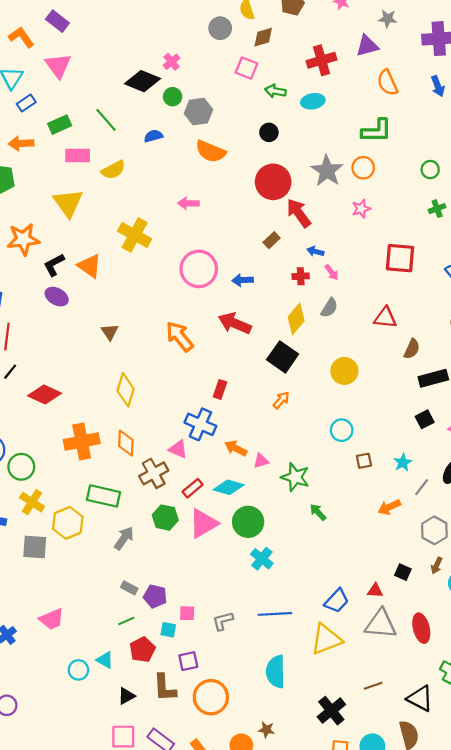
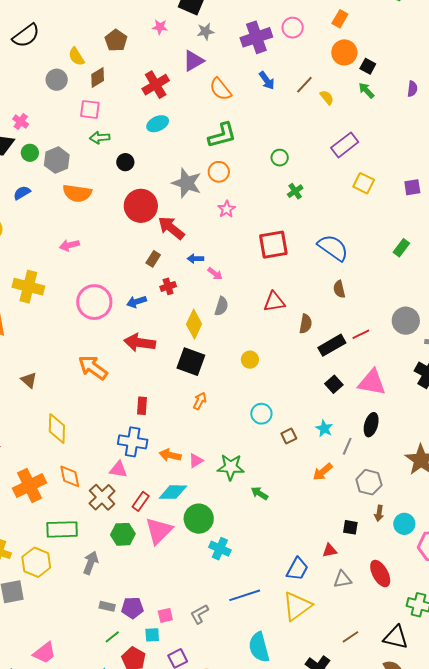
green arrow: (275, 91) -> (100, 138), moved
red cross: (301, 276) -> (168, 286), moved
yellow circle: (344, 371) -> (250, 360), size x0.7
gray triangle: (381, 624) -> (343, 579), size x0.6

